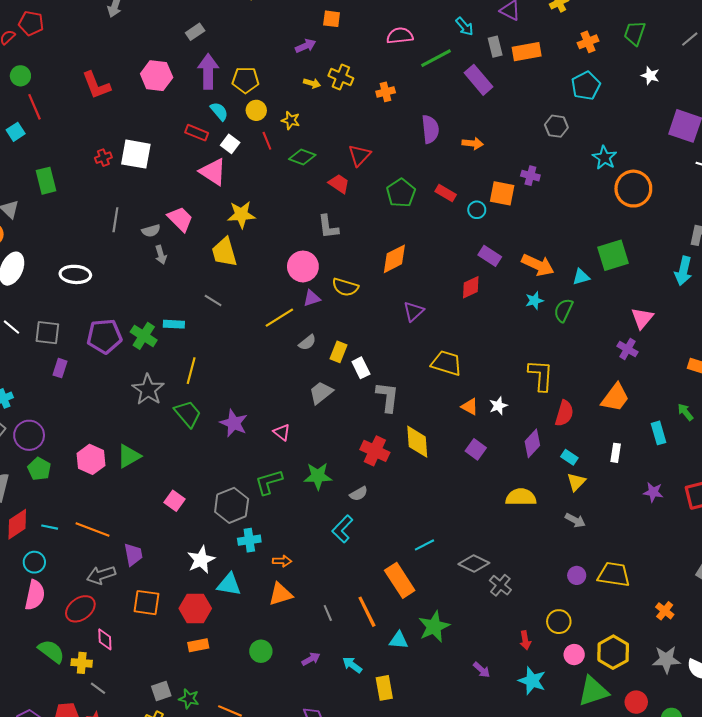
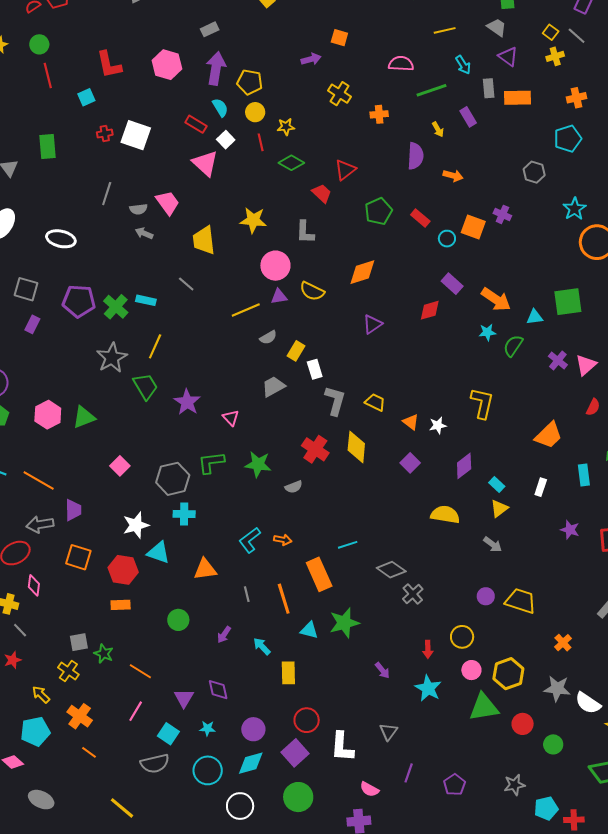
purple rectangle: (479, 80) -> (468, 117), size x0.7
yellow arrow: (312, 83) -> (438, 129), moved, turned 35
yellow star: (291, 120) -> (286, 127), turned -30
cyan square: (16, 132) -> (86, 97), moved
yellow star: (241, 215) -> (253, 220), moved
gray arrow: (161, 255) -> (144, 233), turned 120
purple cross: (627, 349) -> (558, 360), moved
yellow trapezoid: (446, 363) -> (375, 402), moved, size x0.7
red semicircle: (564, 413) -> (593, 407), moved, size x0.7
cyan L-shape: (342, 529) -> (250, 540), moved
orange arrow: (282, 561) -> (283, 540), moved
purple arrow: (311, 659) -> (224, 635), turned 144

